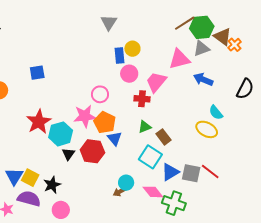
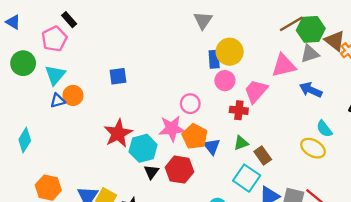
yellow circle: (132, 49) -> (230, 52), size x1.5
blue triangle: (115, 138) -> (212, 146), moved

